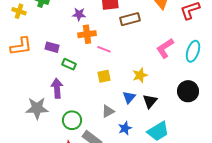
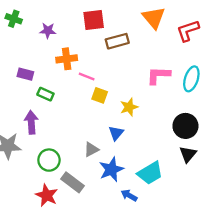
purple star: (79, 14) -> (48, 31), moved
pink L-shape: (165, 48) -> (158, 75), turned 35
yellow square: (104, 76) -> (100, 95), moved, turned 32
black triangle: (150, 101) -> (188, 154), moved
blue star: (125, 128) -> (111, 169), size x1.5

